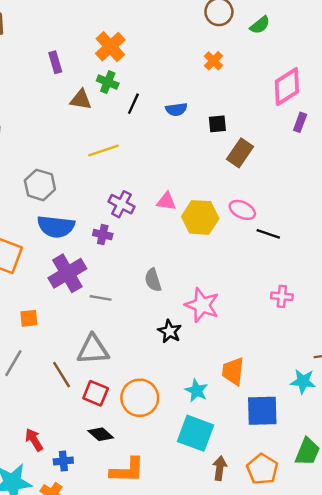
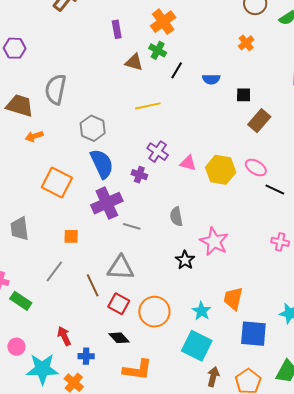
pink triangle: (166, 201) -> (188, 163), moved
blue semicircle: (56, 227) -> (102, 164), turned -128

